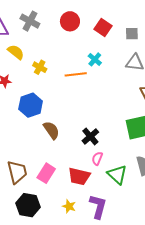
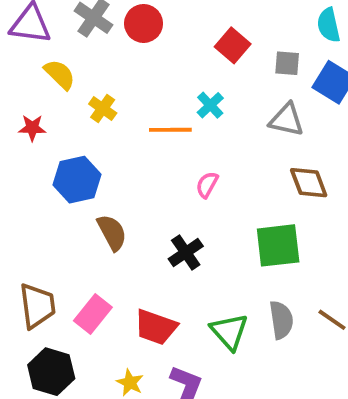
red circle: (70, 21) -> (144, 23), moved
pink semicircle: (97, 158) -> (207, 185), moved

